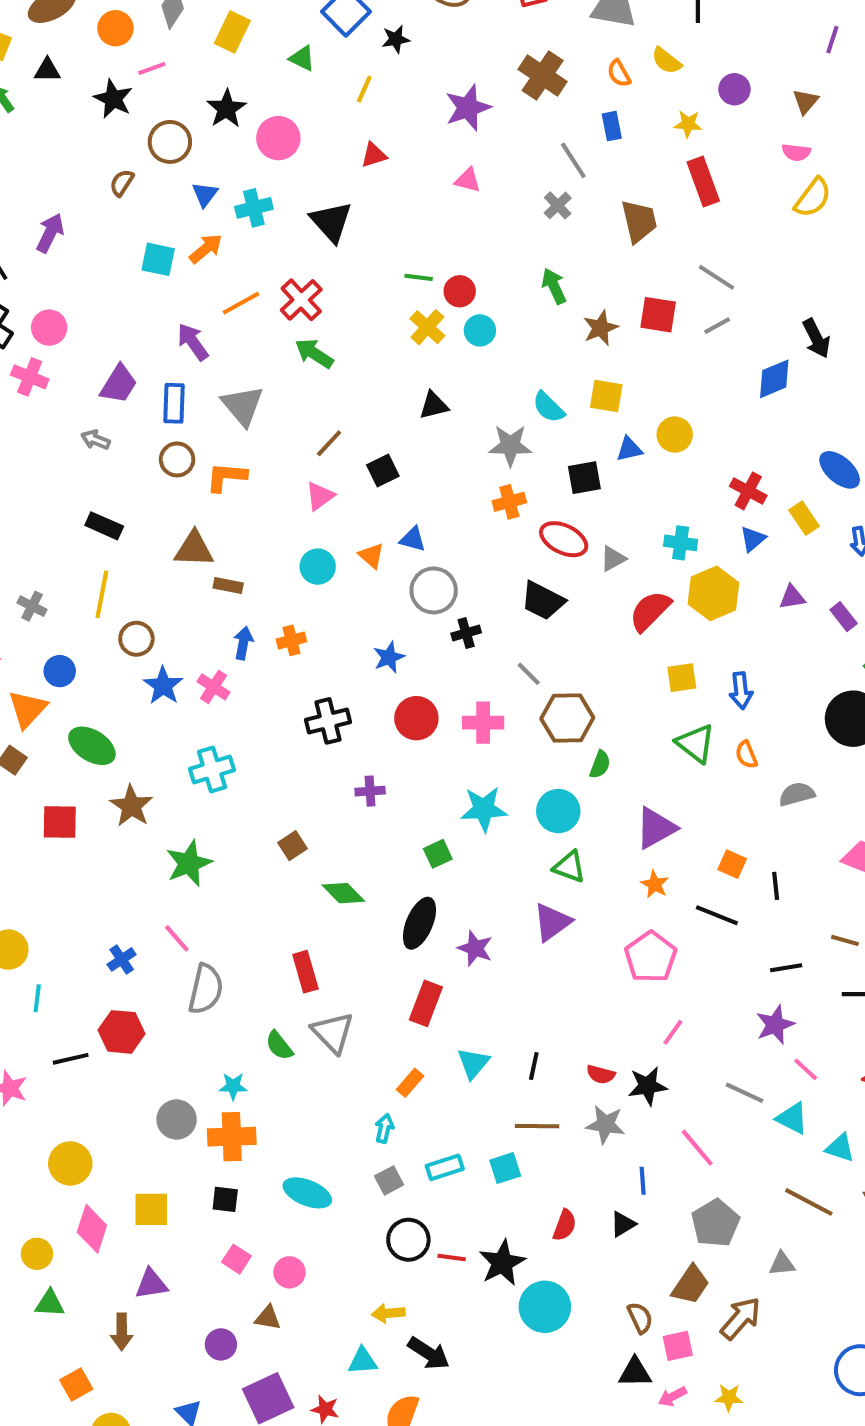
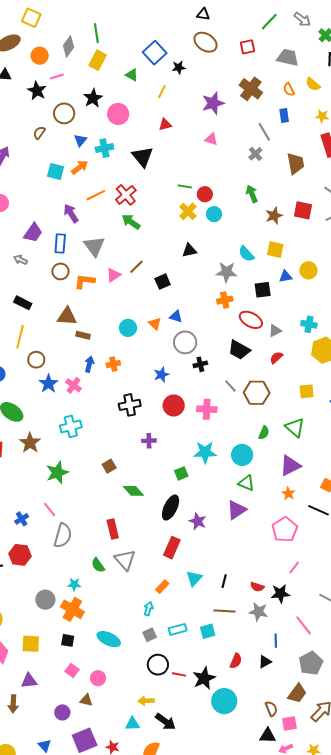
pink triangle: (320, 496) -> (114, 275), moved
red semicircle: (650, 611) -> (276, 358), moved, size x0.6
brown hexagon: (567, 718) -> (257, 393), moved
green triangle: (695, 743) -> (295, 427), moved
orange cross: (232, 1137) -> (72, 609), turned 30

